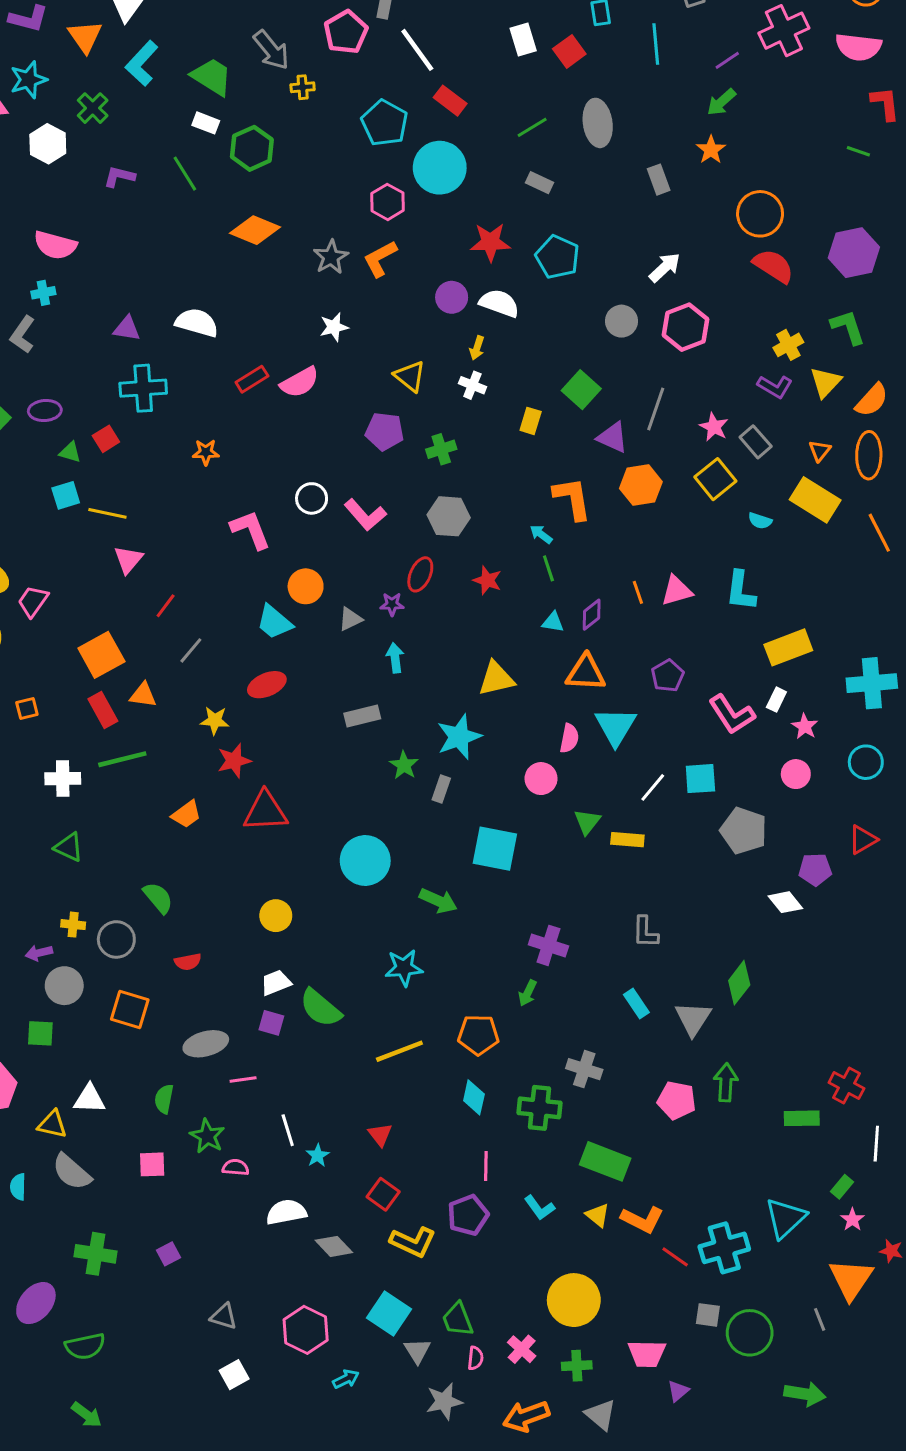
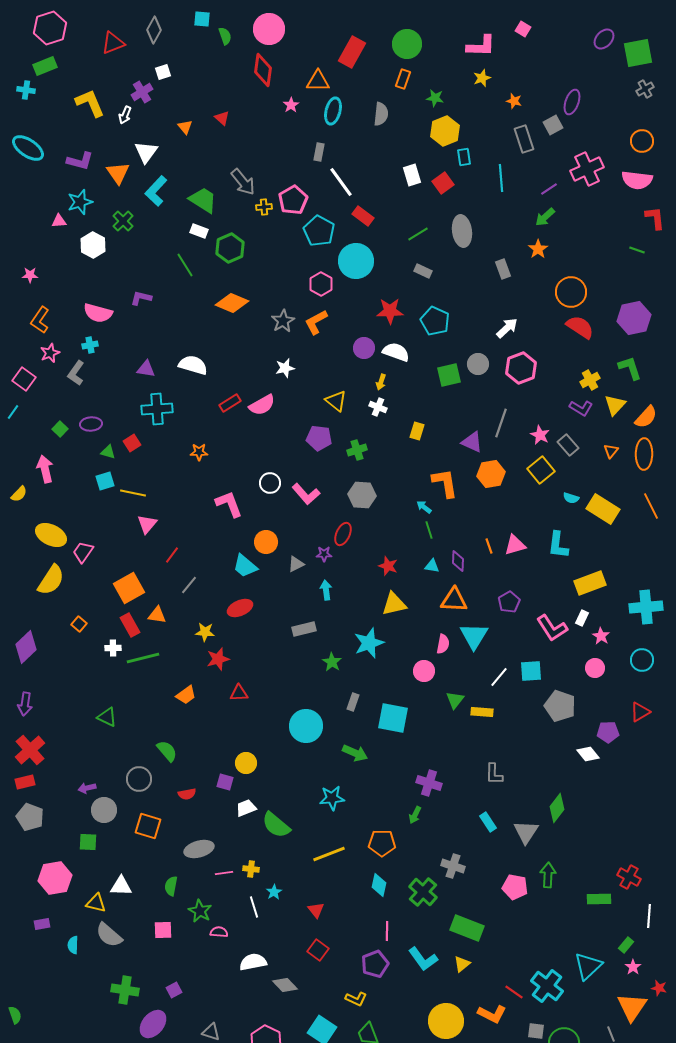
pink pentagon: (346, 32) -> (293, 200), moved
purple L-shape: (119, 177) -> (141, 298), moved
green square: (581, 390) -> (449, 375), moved, turned 35
yellow rectangle: (815, 500) -> (603, 509), moved
red star: (487, 580) -> (388, 566), moved
purple diamond: (592, 615) -> (458, 561), turned -50
orange square: (27, 709) -> (79, 624), turned -35
white cross: (63, 779) -> (113, 648), moved, size x0.7
gray rectangle: (441, 789) -> (353, 702), moved
red triangle: (265, 811) -> (239, 693), size x0.6
yellow cross: (73, 925) -> (251, 869), moved
purple square: (271, 1023) -> (225, 782), moved
green cross: (540, 1108) -> (423, 892), turned 36
cyan star: (318, 1156) -> (274, 892), moved
cyan L-shape: (540, 1208) -> (423, 959), size x1.4
yellow triangle: (598, 1215) -> (462, 964), turned 42
orange L-shape: (642, 1220) -> (492, 1014), moved
yellow L-shape: (413, 1242) -> (356, 999), moved, size x0.7
cyan cross: (724, 1248) -> (547, 986), turned -36
purple ellipse: (36, 1303) -> (153, 1024), moved

